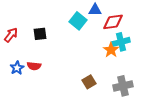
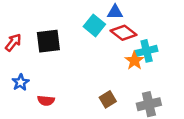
red diamond: (113, 22) -> (124, 33), moved, turned 45
black square: (40, 34) -> (48, 41), size x1.5
red semicircle: (34, 66) -> (46, 101), moved

